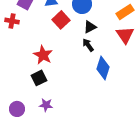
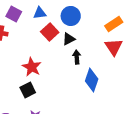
black triangle: (90, 27) -> (69, 39), moved
black arrow: (88, 45) -> (77, 57), turned 32

